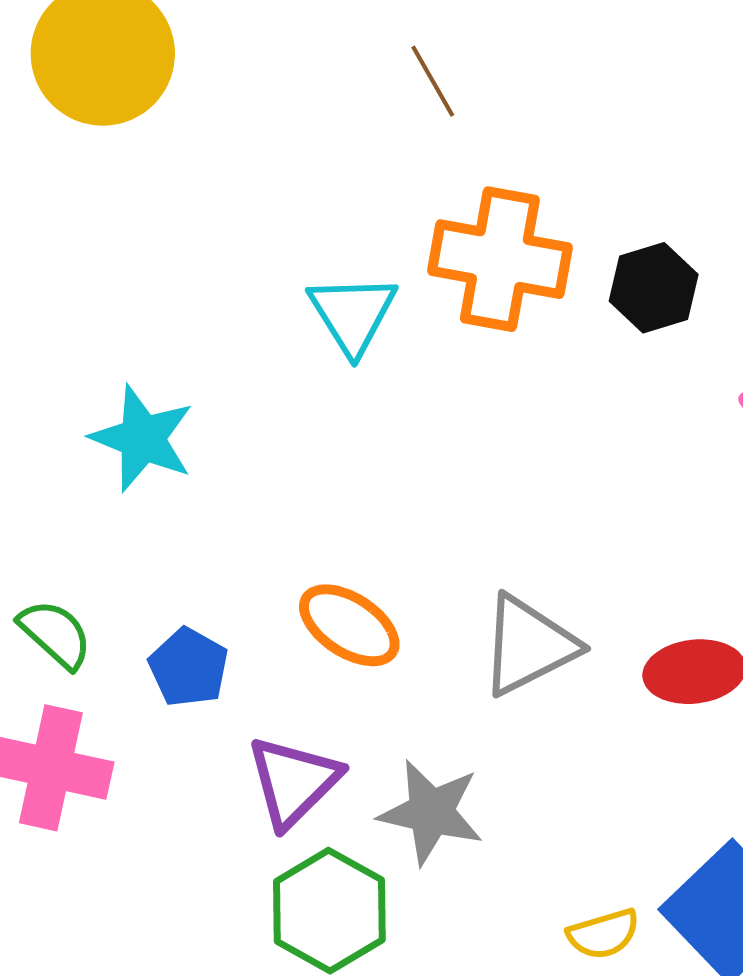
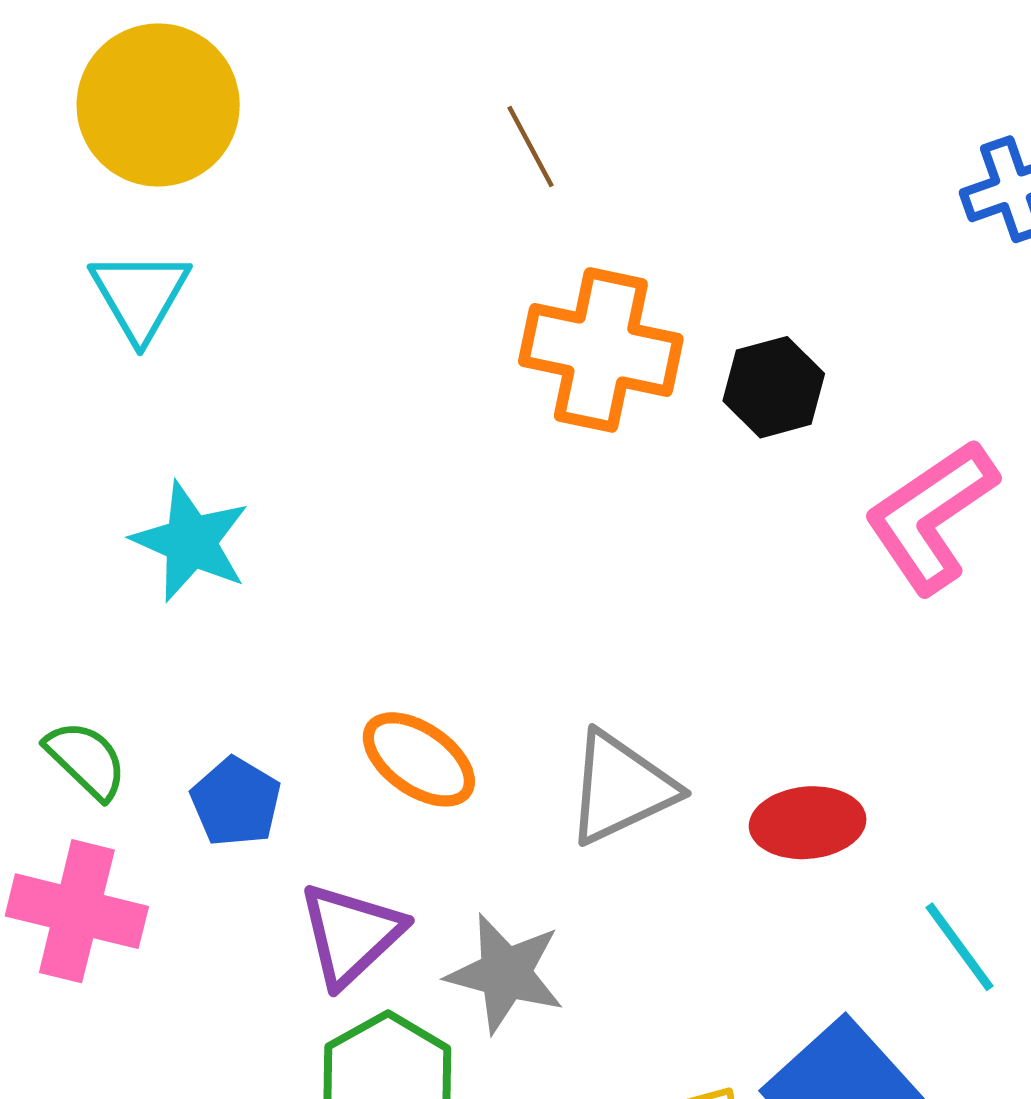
cyan triangle: (353, 314) -> (140, 295), moved

